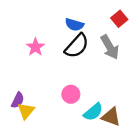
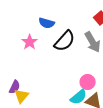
blue semicircle: (74, 25) -> (47, 23), moved
pink circle: (71, 94) -> (88, 82), moved

